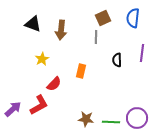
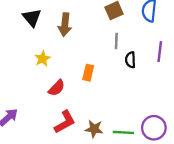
black triangle: (33, 24) -> (32, 18), turned 30
gray line: (96, 37) -> (116, 41), moved
red L-shape: (39, 105) -> (65, 122), moved

